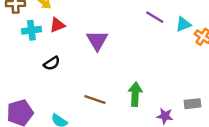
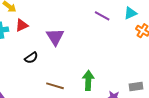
cyan triangle: (183, 24) -> (130, 13), moved
black semicircle: (52, 63) -> (31, 58), moved

